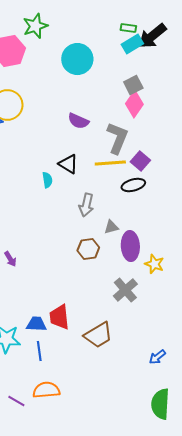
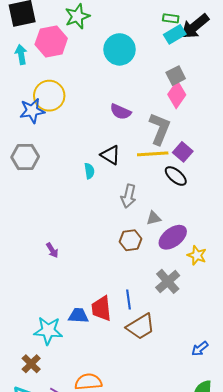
black ellipse: (133, 185) -> (176, 176), turned 55
purple ellipse: (130, 246) -> (173, 237), turned 56
blue line: (39, 351) -> (129, 300), moved

